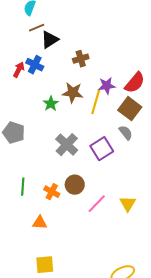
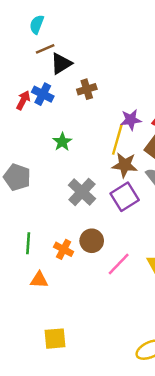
brown cross: (81, 59) -> (87, 89), moved
brown star: (73, 93) -> (125, 165), moved
orange triangle: (40, 223) -> (39, 280), moved

